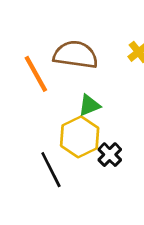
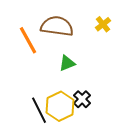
yellow hexagon: (80, 137) -> (60, 106), moved

